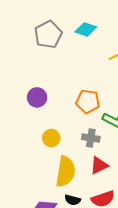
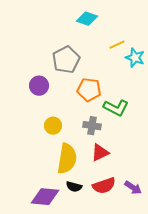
gray pentagon: (48, 35) -> (66, 60), moved

